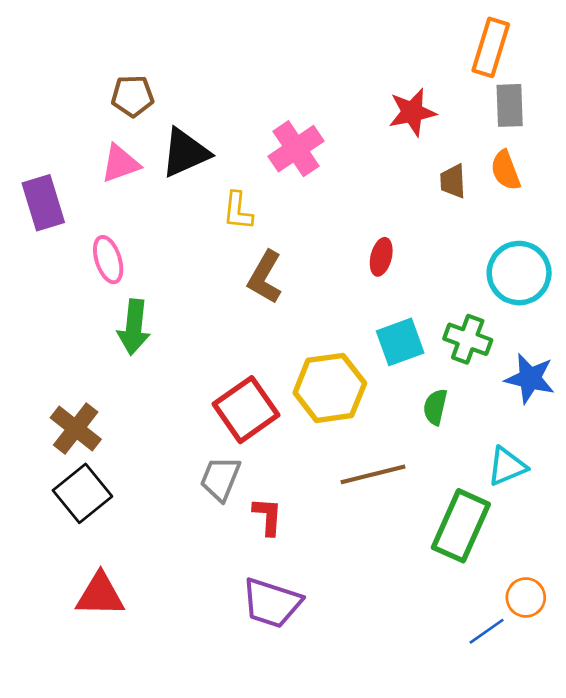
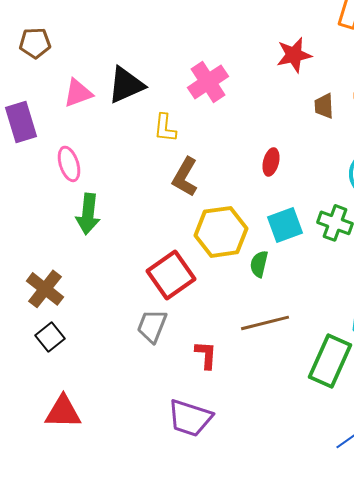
brown pentagon: (132, 96) -> (35, 43), moved
yellow hexagon: (330, 388) -> (221, 232), moved
green semicircle: (435, 407) -> (259, 264), moved
black square: (82, 493) -> (50, 337), size x0.7
red L-shape: (268, 516) -> (206, 355), moved

